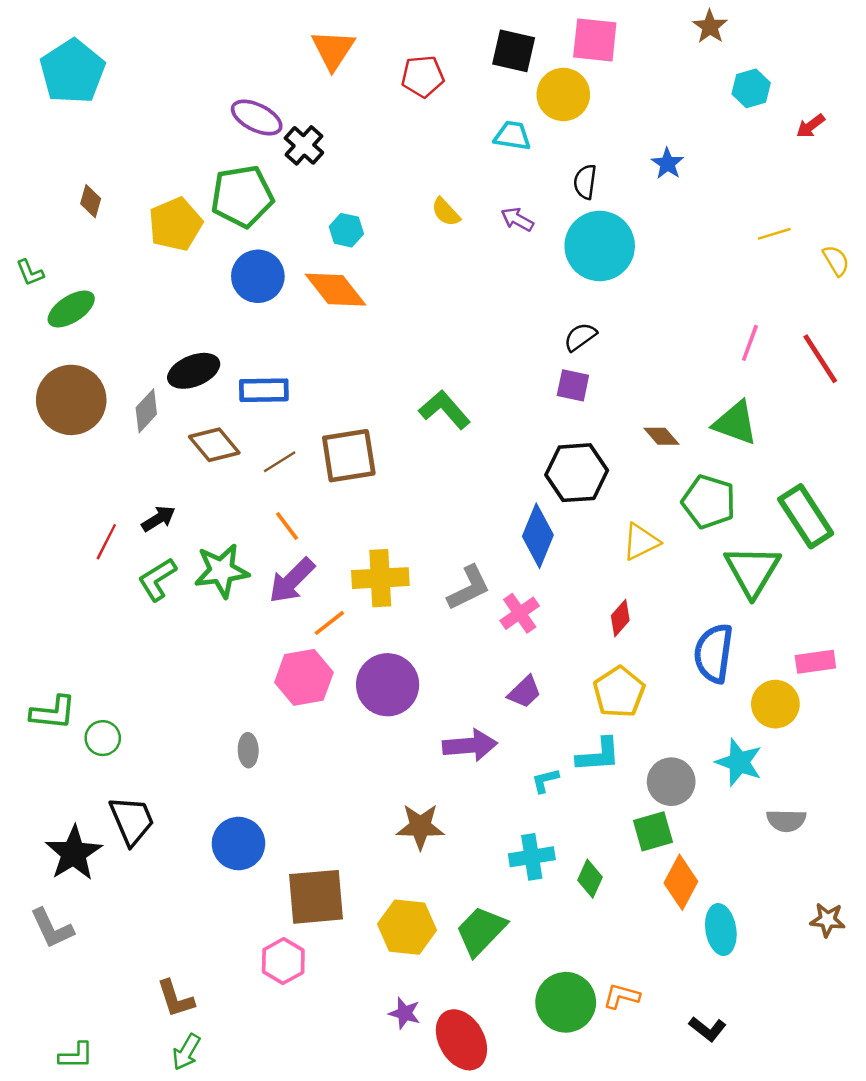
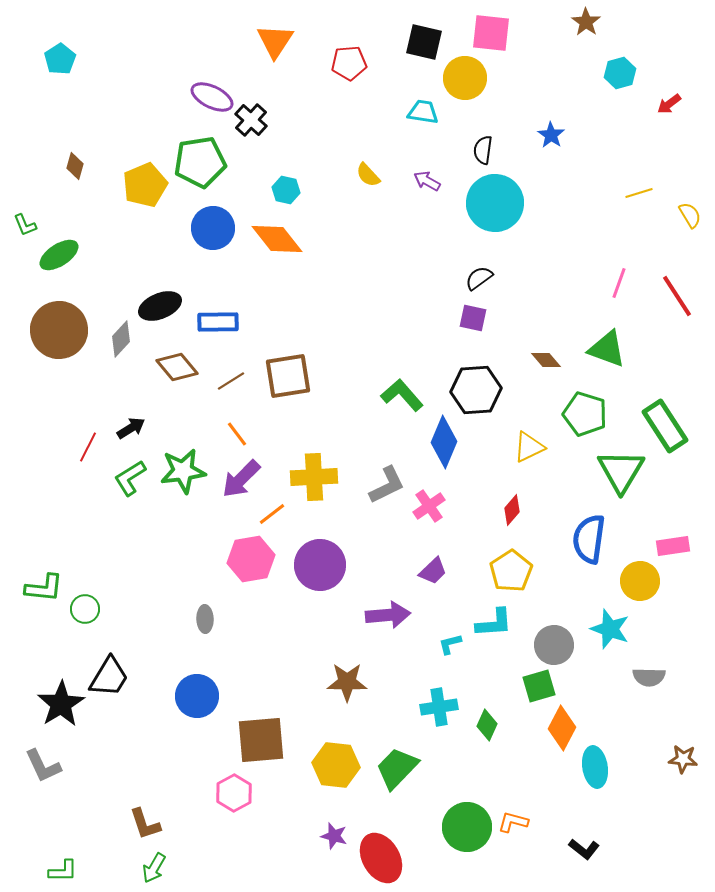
cyan pentagon: (72, 71) -> (60, 59), size x0.6
green L-shape: (445, 410) -> (402, 395), moved
black trapezoid: (132, 820) -> (109, 677), turned 54

